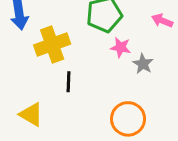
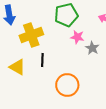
yellow triangle: (31, 114) -> (17, 67), moved
orange circle: (128, 119) -> (67, 85), moved

